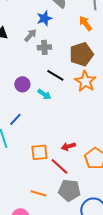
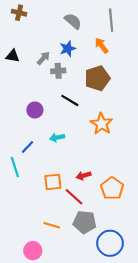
blue star: (44, 18) -> (68, 49), moved
orange star: (85, 81) -> (102, 124), moved
cyan arrow: (44, 94) -> (57, 137), moved, turned 136

